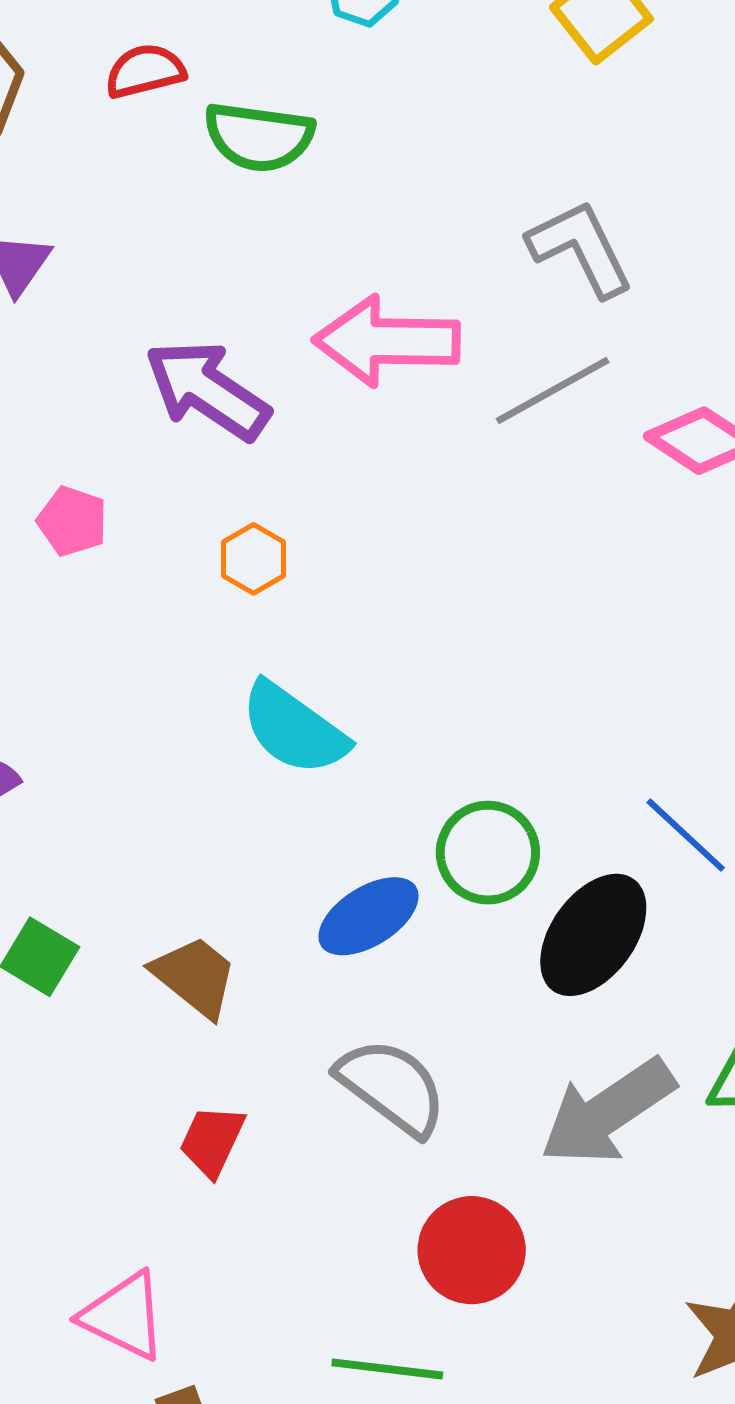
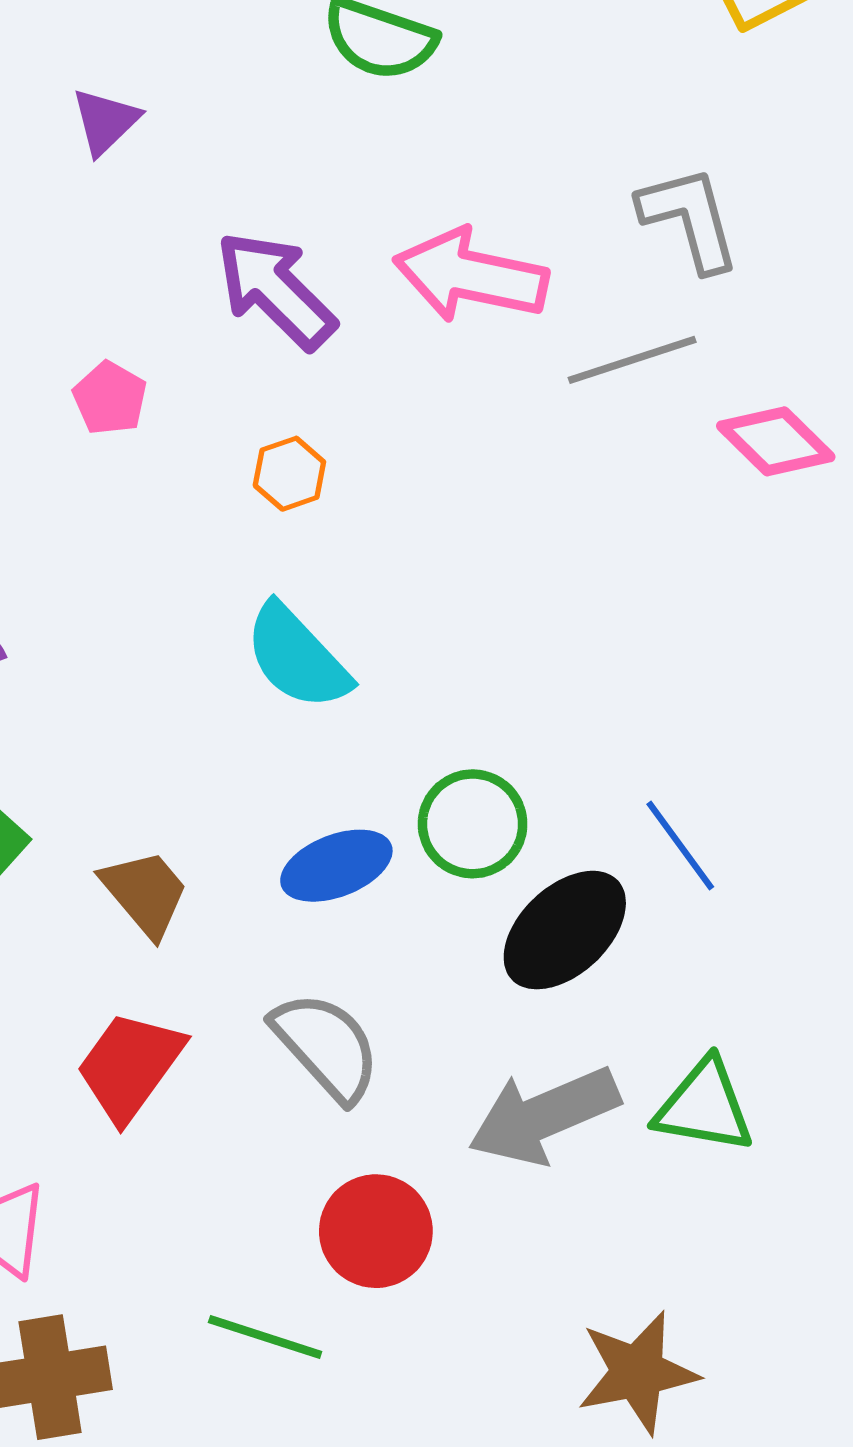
red trapezoid: (212, 1141) -> (130, 1066), size x1.5

